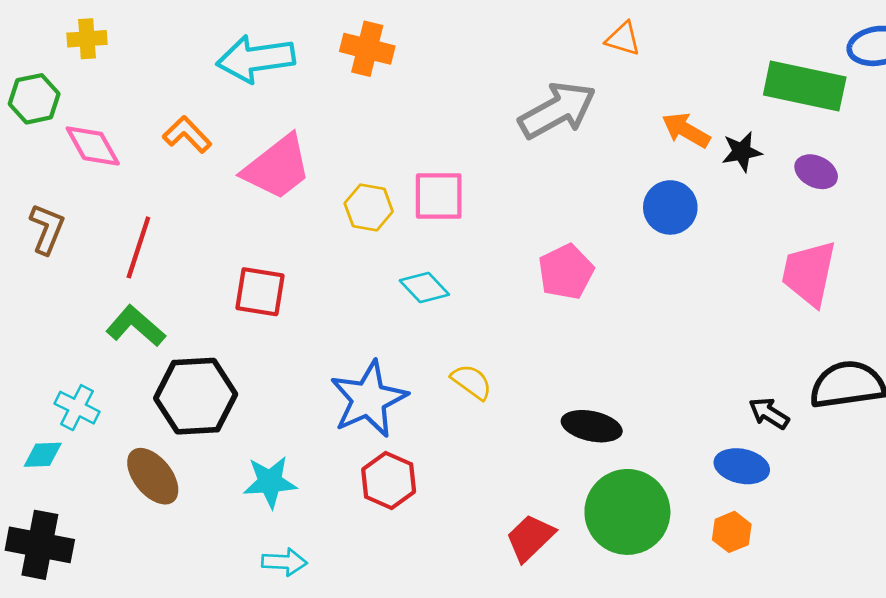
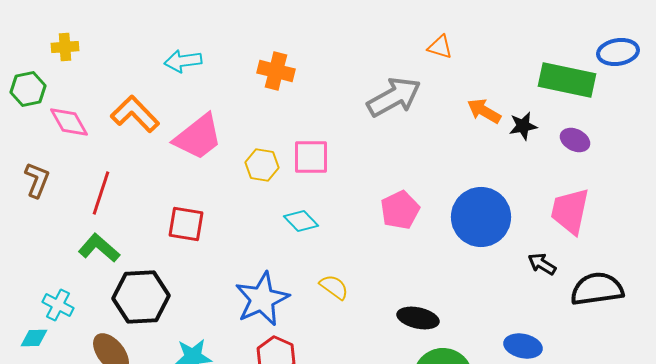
orange cross: (367, 49) -> (276, 71), moved
cyan arrow: (256, 59) -> (183, 61), size x0.7
orange L-shape: (187, 135) -> (135, 114), size x1.4
blue circle: (670, 207) -> (481, 217), moved, size x1.6
black arrow: (769, 413) -> (542, 264), moved

